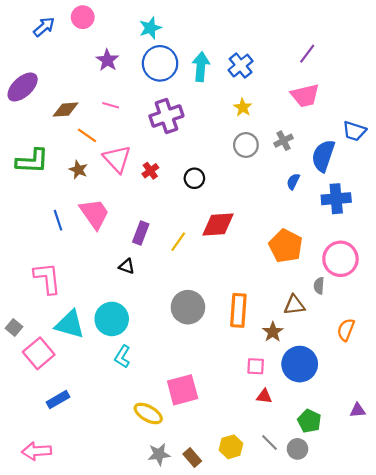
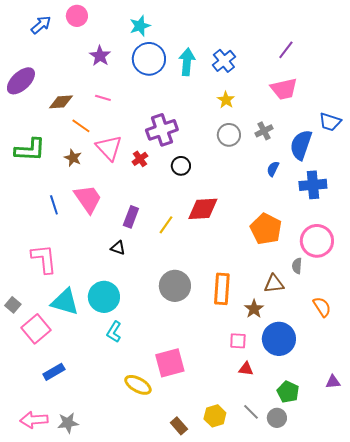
purple cross: (166, 116) -> (162, 130), moved
orange semicircle: (346, 330) -> (322, 307), turned 125
gray star: (159, 454) -> (68, 423), moved

